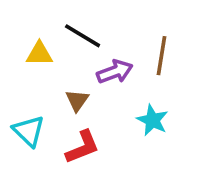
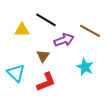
brown line: (161, 56) -> (90, 31), turned -70

